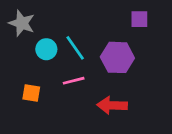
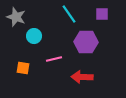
cyan line: (75, 48) -> (69, 14), moved

